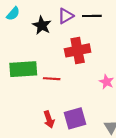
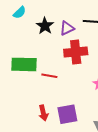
purple triangle: (66, 16) -> (67, 28), moved

